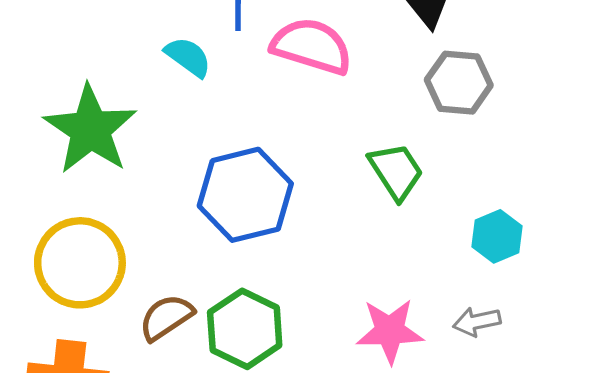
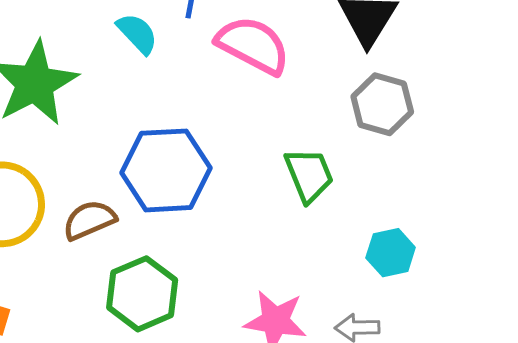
brown semicircle: (166, 317) -> (89, 220), moved

